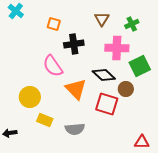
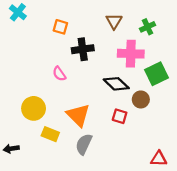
pink semicircle: (53, 66) -> (59, 74), size x0.6
orange triangle: (76, 89) -> (78, 115), moved
red square: (107, 104) -> (120, 116), size x0.6
gray semicircle: (75, 129) -> (84, 144), turned 120

